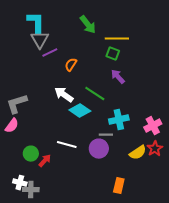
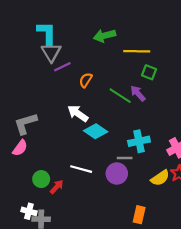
green arrow: (88, 25) -> (105, 36), turned 114
green square: (113, 54) -> (149, 72), moved
green line: (95, 94) -> (120, 96), moved

